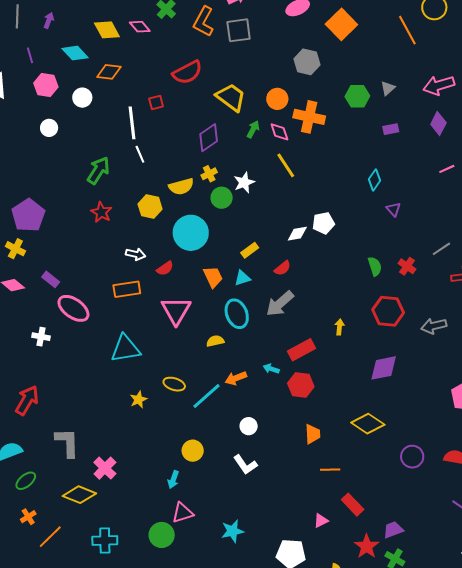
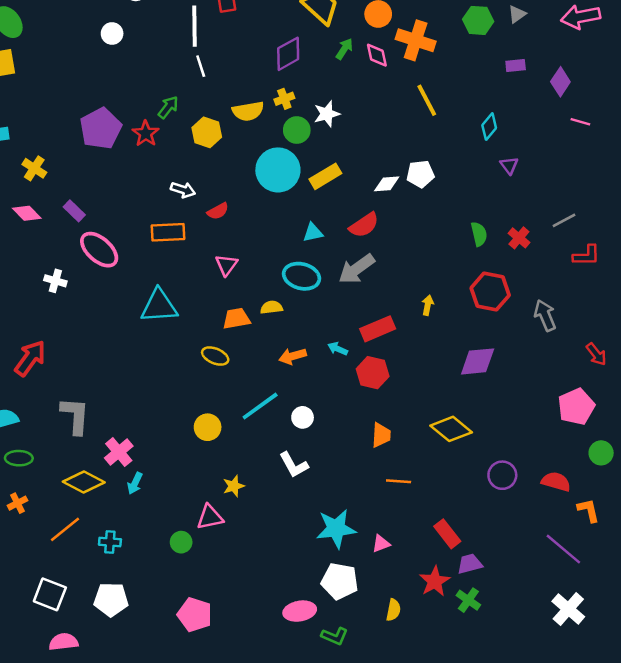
purple diamond: (438, 124) -> (560, 82), moved
white circle: (49, 128) -> (112, 33), moved
yellow line: (286, 165) -> (427, 100), moved
pink line: (447, 169) -> (580, 122), turned 35
green arrow: (98, 170) -> (168, 107), moved, size x0.7
purple pentagon: (28, 215) -> (101, 128), moved
cyan circle: (191, 233) -> (278, 170), moved
yellow rectangle: (250, 250) -> (325, 176), moved, size x1.4
red semicircle: (283, 268) -> (364, 225), size x1.4
orange trapezoid: (213, 277) -> (236, 319), moved, turned -80
pink triangle: (176, 311) -> (227, 265), size x0.6
cyan ellipse: (237, 314) -> (302, 276), turned -60
gray arrow: (434, 326) -> (545, 315), turned 75
cyan line: (206, 396) -> (260, 406), moved
yellow star: (138, 400) -> (234, 486), moved
yellow circle: (193, 451) -> (208, 427), moved
cyan arrow: (173, 480) -> (135, 483), moved
green ellipse: (26, 481) -> (19, 458), turned 35
red rectangle: (353, 505) -> (447, 534), moved
cyan star: (233, 531) -> (336, 529), moved, size x1.4
green circle: (162, 535) -> (181, 542), size x0.7
orange line: (50, 537) -> (65, 529), moved
cyan cross: (105, 540) -> (110, 542), size x0.7

